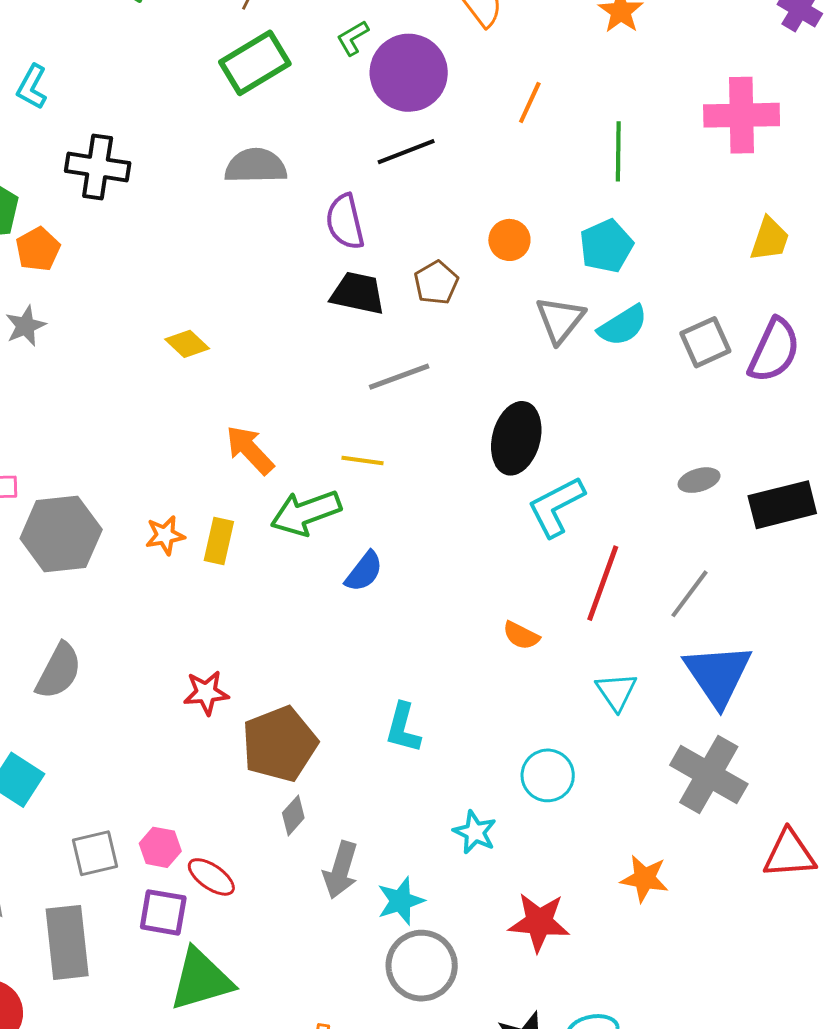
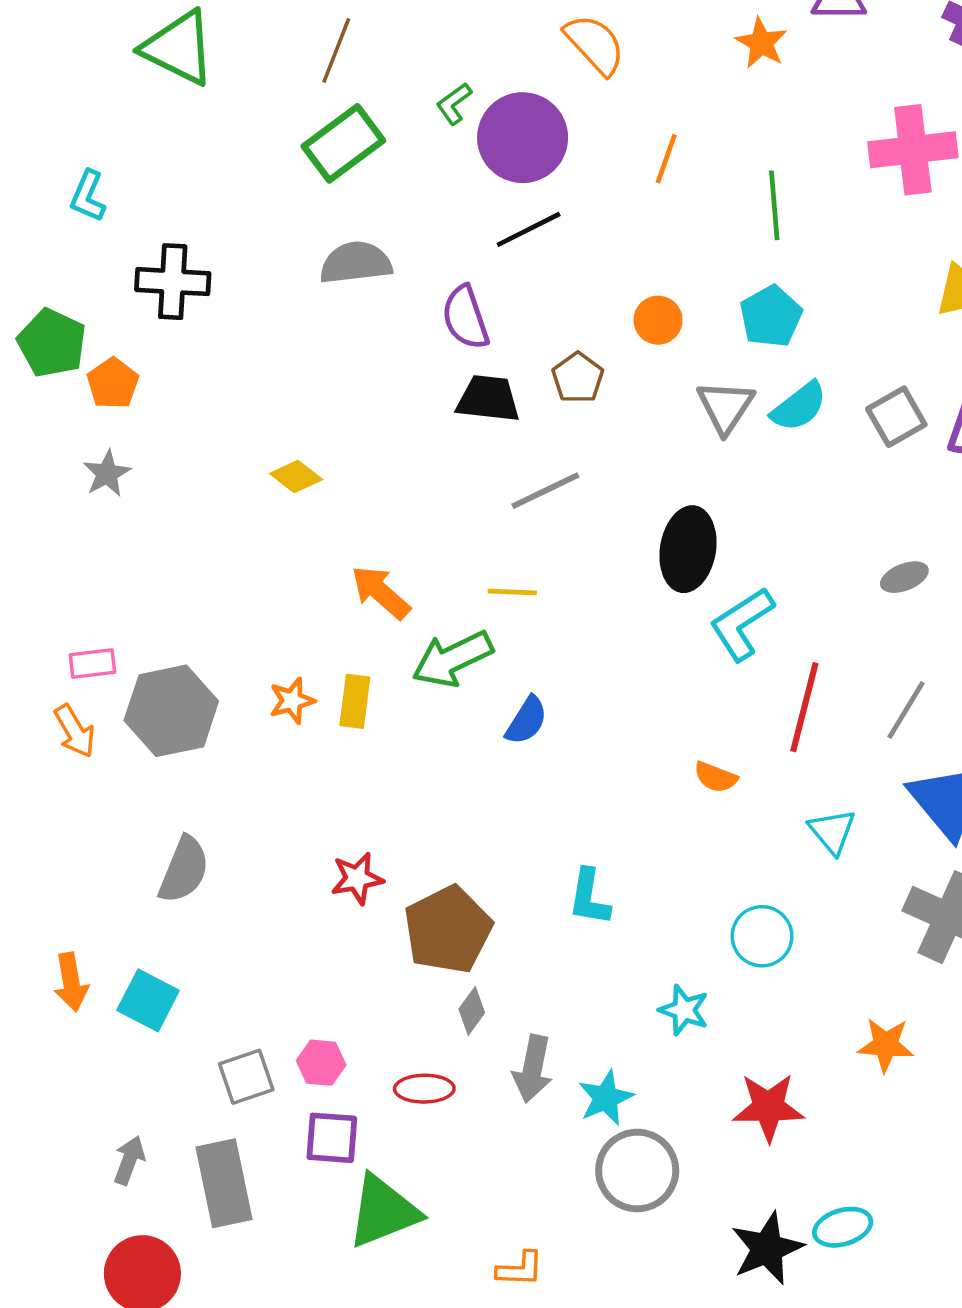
red ellipse: (211, 877) -> (424, 1089), moved, turned -30

